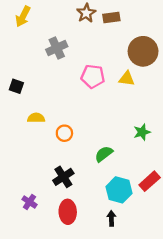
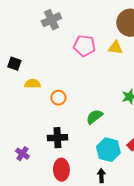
black square: (16, 86) -> (14, 64), moved
black cross: (63, 177) -> (57, 138), turned 30
purple cross: (29, 202) -> (22, 154), moved

